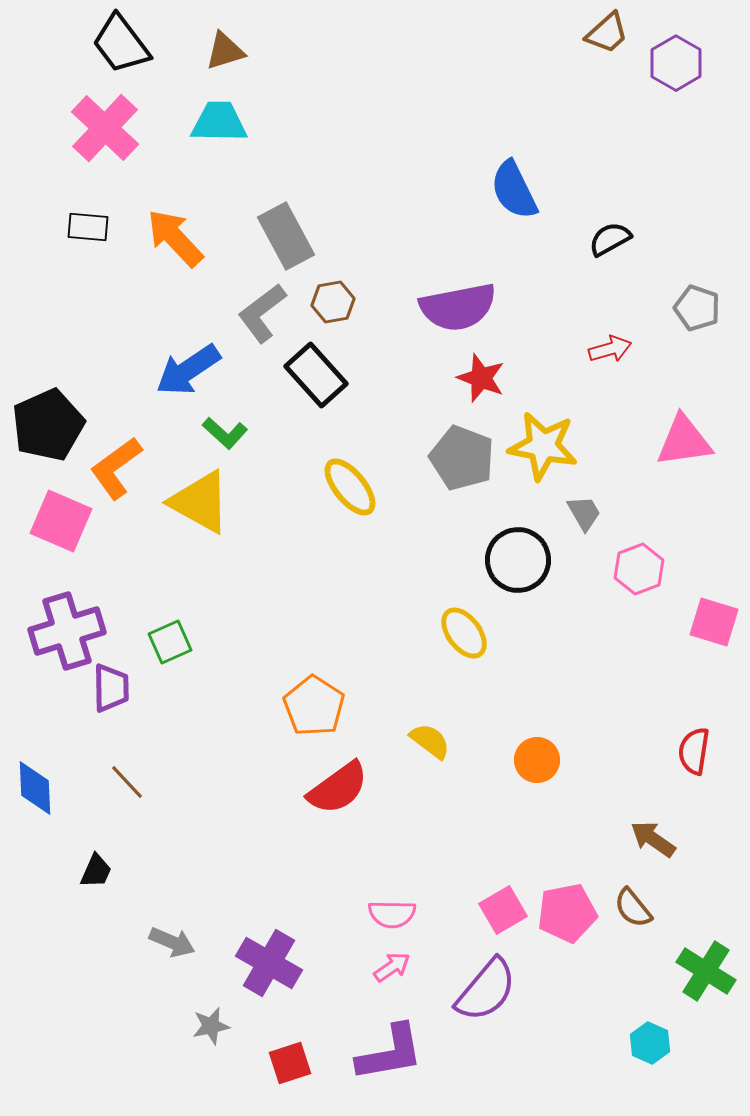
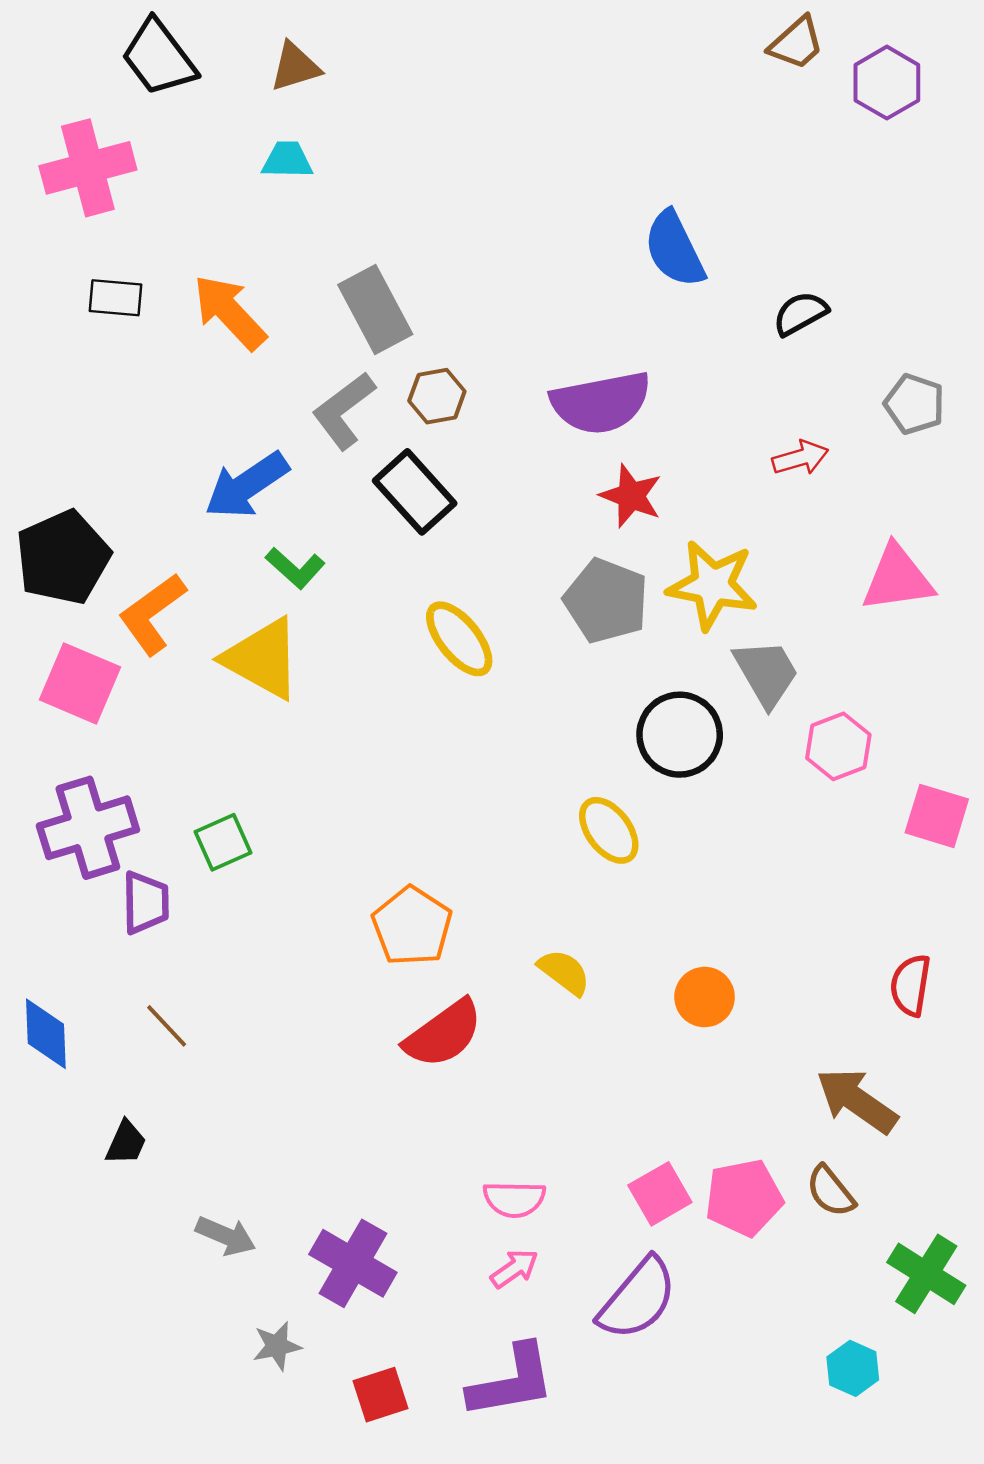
cyan trapezoid: (219, 122) -> (287, 160), size x0.7
pink cross: (105, 128) -> (88, 168), moved, turned 32
gray trapezoid: (584, 513) -> (766, 673), size x1.5
brown arrow: (653, 839) -> (857, 1101), size x1.4

